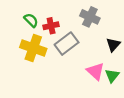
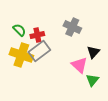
gray rectangle: (67, 44) -> (39, 51), moved
pink triangle: (95, 71) -> (79, 65), moved

